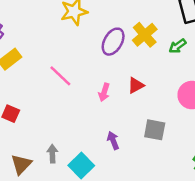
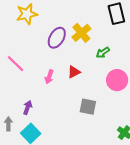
green arrow: (177, 46) -> (103, 53), moved
purple arrow: (113, 140) -> (28, 108), moved, turned 40

